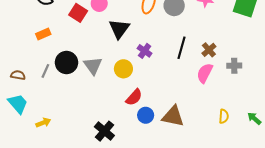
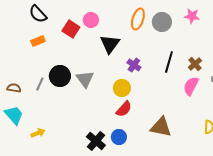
orange rectangle: (43, 34) -> (38, 41), moved
yellow circle: (123, 69) -> (122, 88), moved
blue circle: (146, 115) -> (119, 137), moved

